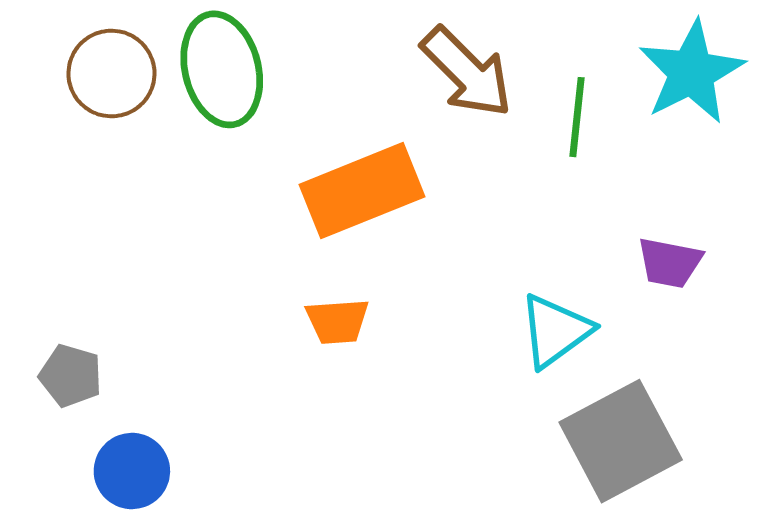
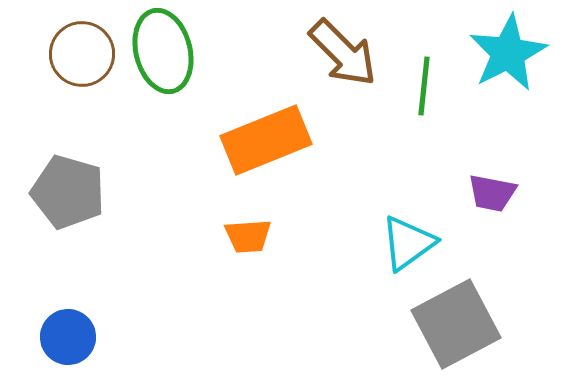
gray pentagon: (71, 376) -> (68, 192), moved, size x1.6
blue circle: (132, 471) -> (68, 337), moved

